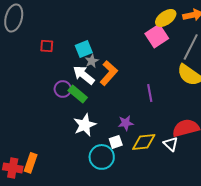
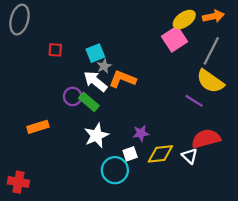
orange L-shape: (109, 73) -> (122, 79), turned -110
purple line: (150, 93) -> (194, 101), moved, turned -48
orange rectangle: (31, 163) -> (38, 127), moved, turned 54

